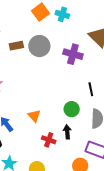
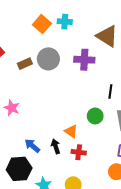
black line: (91, 89) -> (110, 91), turned 32
orange triangle: (34, 116) -> (71, 131), moved
black arrow: (67, 132) -> (56, 146), moved

